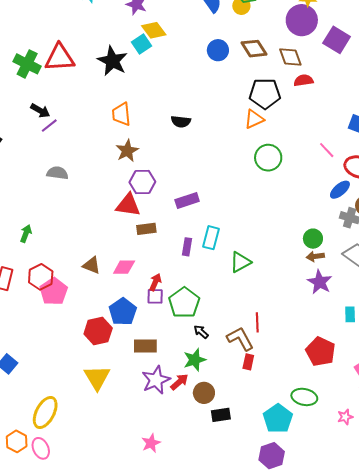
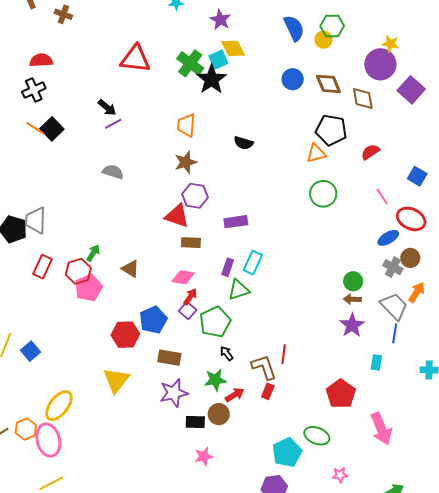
black star: (112, 61) -> (211, 79), moved
green cross: (27, 64) -> (190, 63), moved
red semicircle: (304, 80) -> (370, 152), moved, turned -36
green arrow: (26, 233) -> (93, 253), moved
green triangle: (240, 262) -> (239, 290), moved
pink diamond: (124, 267) -> (183, 277), moved
purple square: (155, 296) -> (188, 310), turned 30
red arrow: (179, 382) -> (235, 395), moved
black rectangle: (221, 415) -> (195, 422), moved
pink star: (345, 417) -> (340, 475), moved
pink star: (151, 443) -> (204, 456), moved
pink ellipse: (41, 448) -> (48, 440), size x1.5

